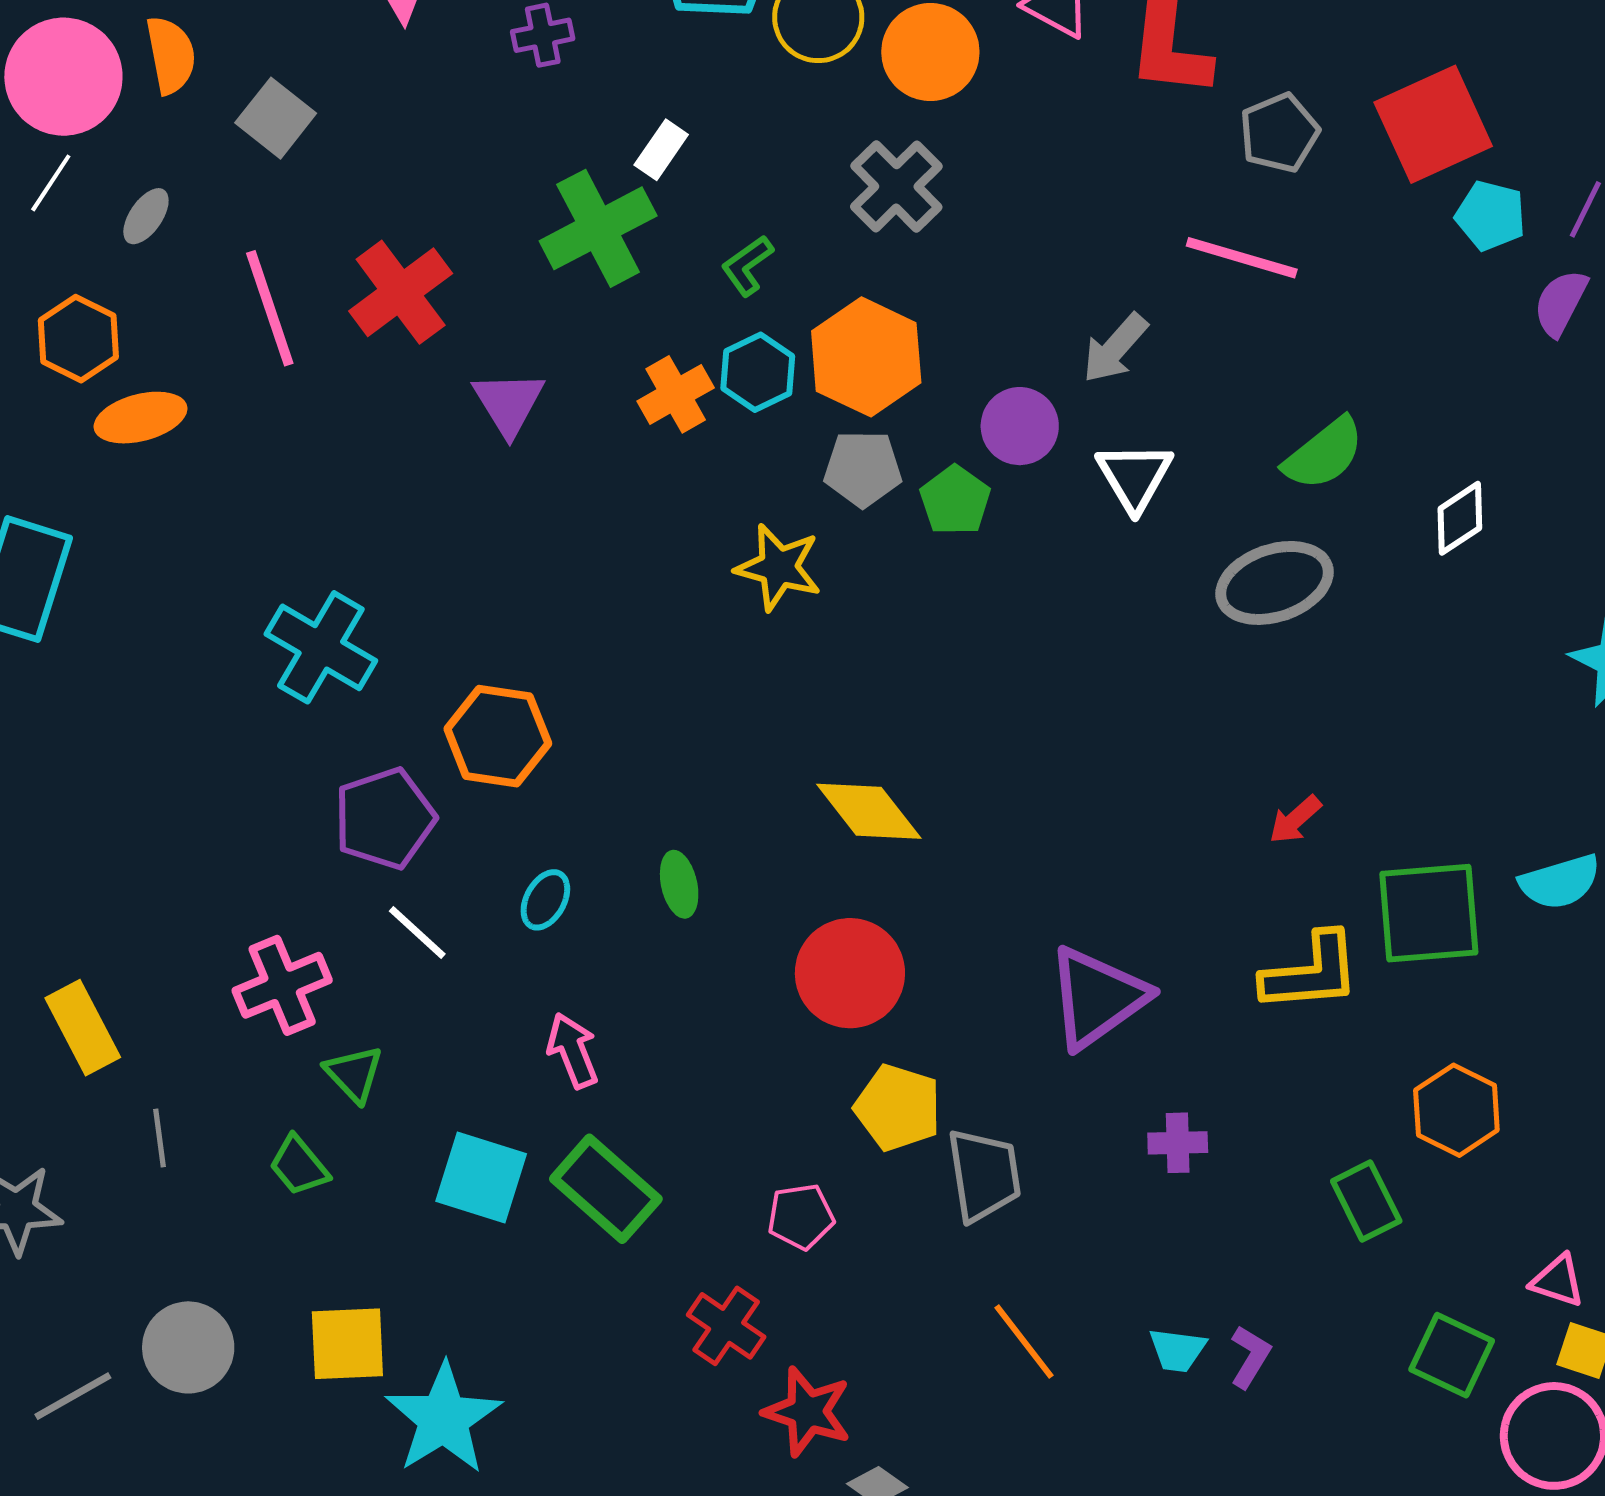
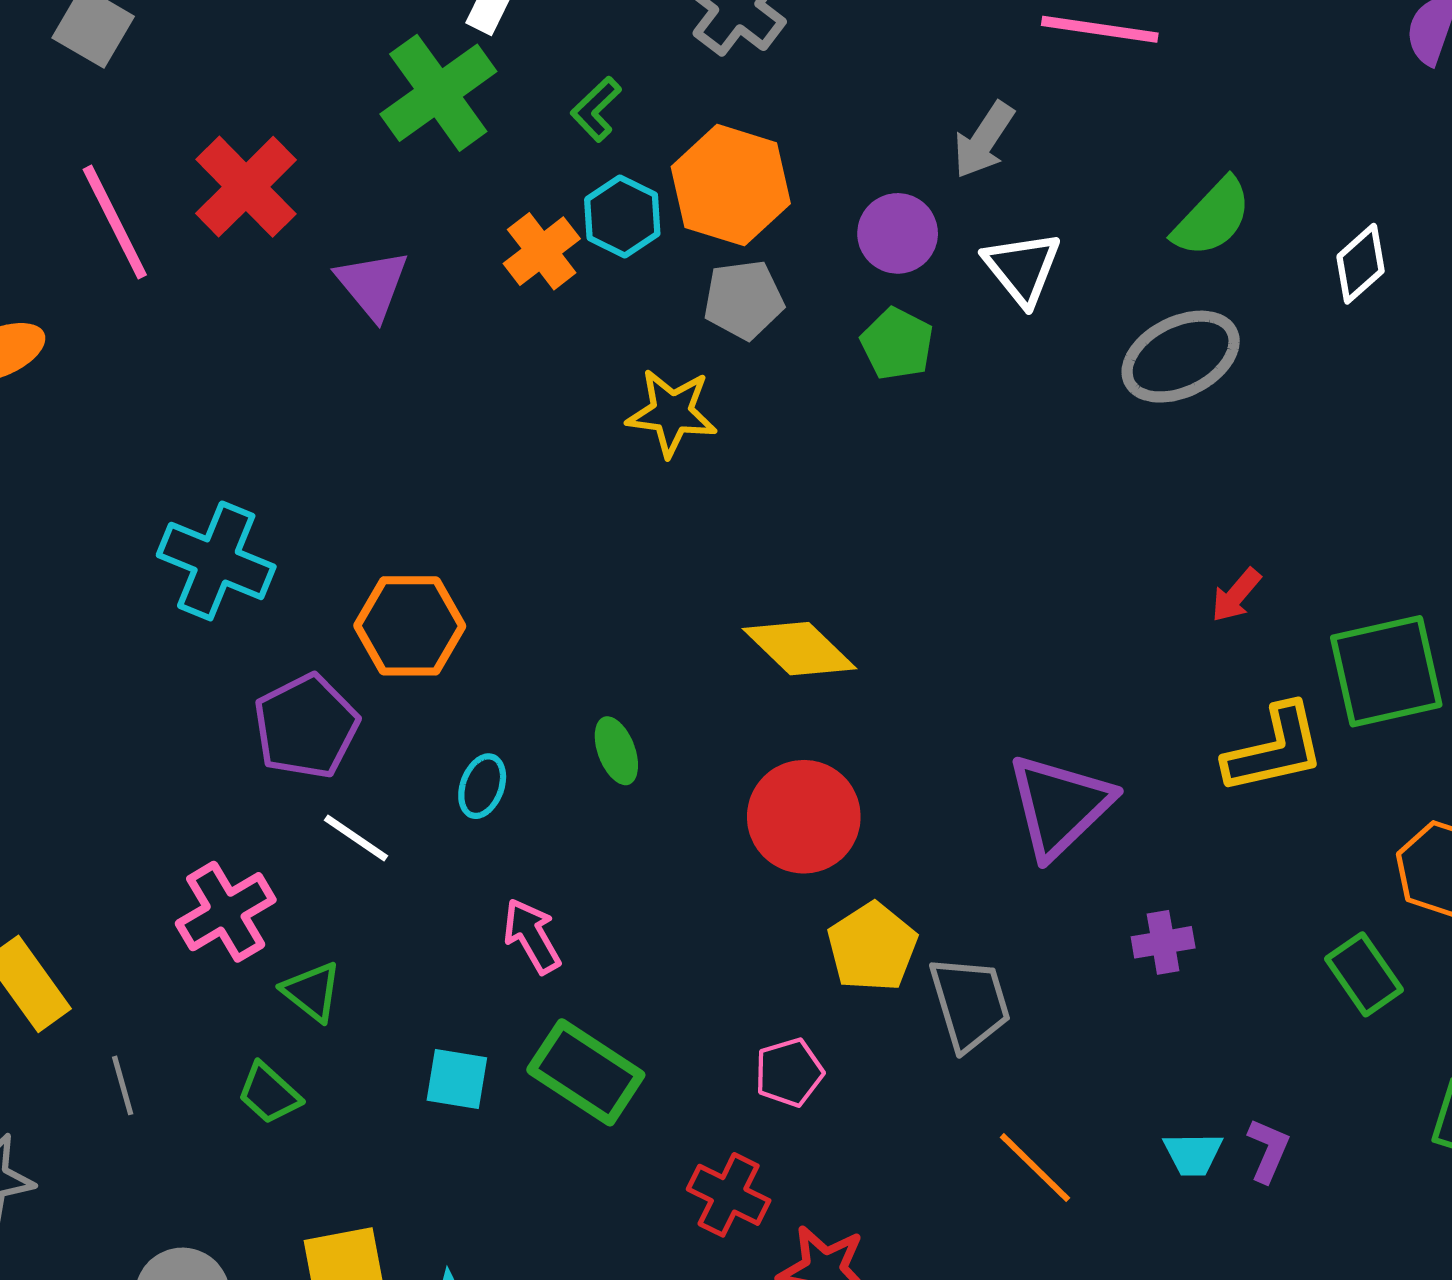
green pentagon: (955, 500) -> (897, 344), moved
yellow pentagon: (898, 1108) -> (872, 947), turned 30
cyan square: (481, 1177) -> (457, 1079), size x0.7

